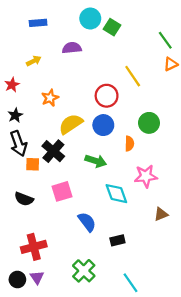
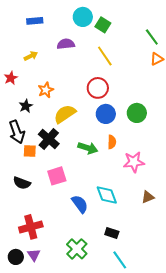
yellow line: (133, 76) -> (105, 56), moved
black star: (15, 115) -> (26, 106), moved
blue circle: (103, 125) -> (106, 114), moved
orange semicircle: (129, 144) -> (112, 142), moved
cyan diamond: (116, 194) -> (107, 195), moved
black rectangle: (117, 240) -> (112, 233), moved, turned 32

